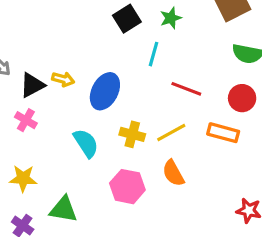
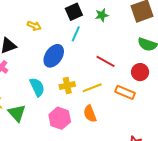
cyan line: (153, 54) -> (76, 34), moved
yellow arrow: (63, 79) -> (34, 26), moved
yellow cross: (132, 134) -> (67, 86), turned -35
green triangle: (63, 209) -> (17, 113), moved, turned 30

